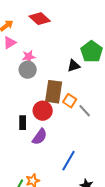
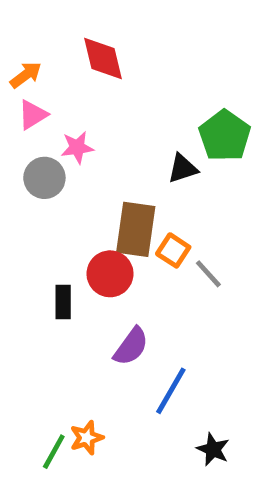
red diamond: (40, 19) -> (103, 59), turned 35
gray circle: (28, 70) -> (44, 178), moved
purple semicircle: (40, 137) -> (131, 346), moved

